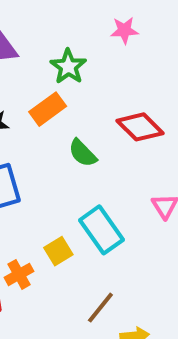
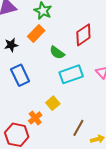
red diamond: (140, 127) -> (83, 35), turned -70
cyan rectangle: (102, 230) -> (71, 74), moved, turned -65

